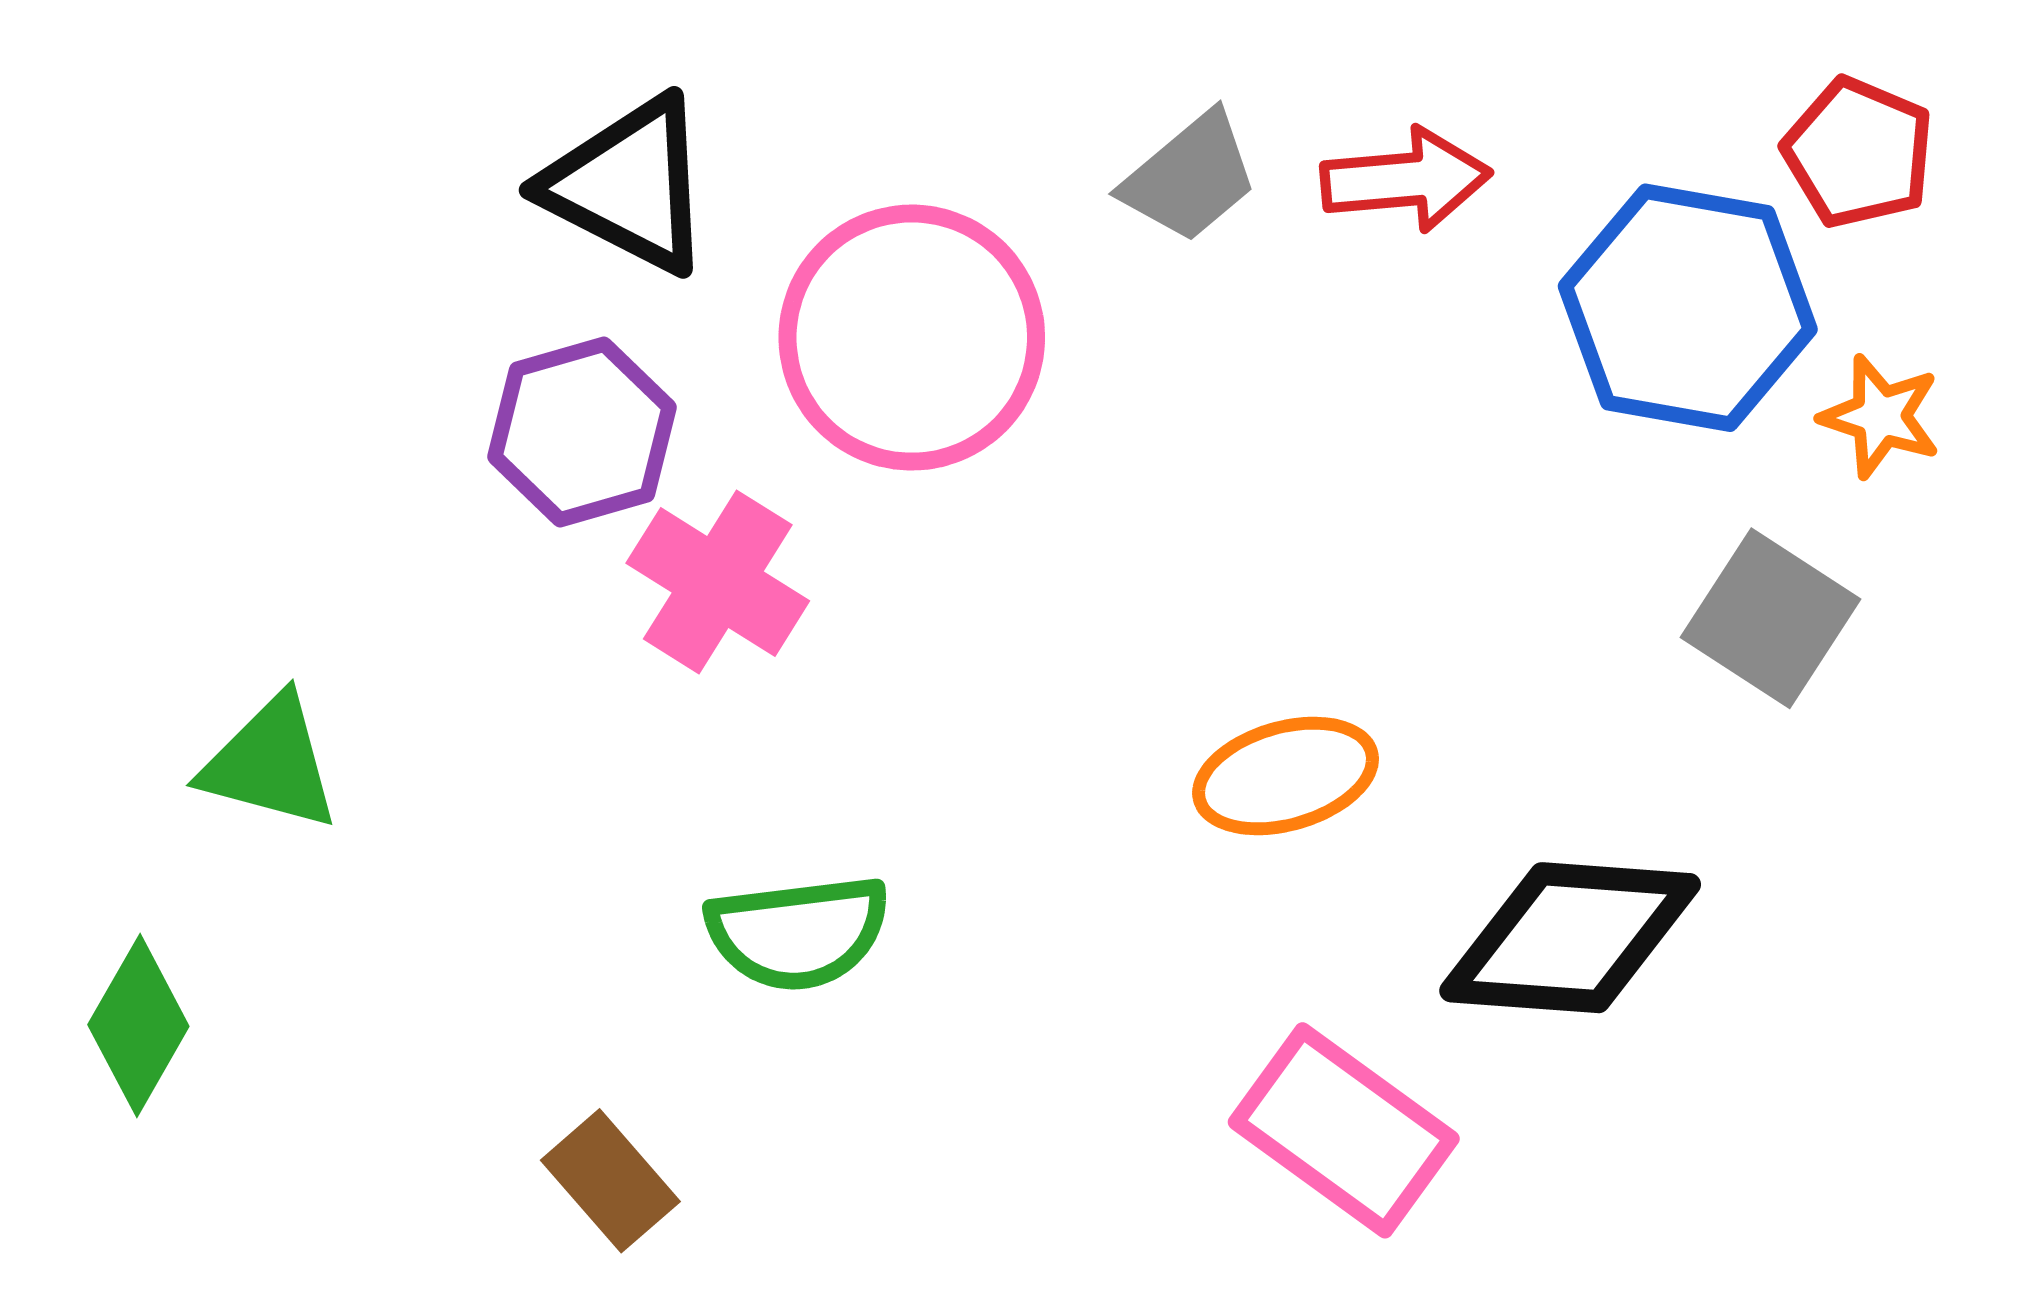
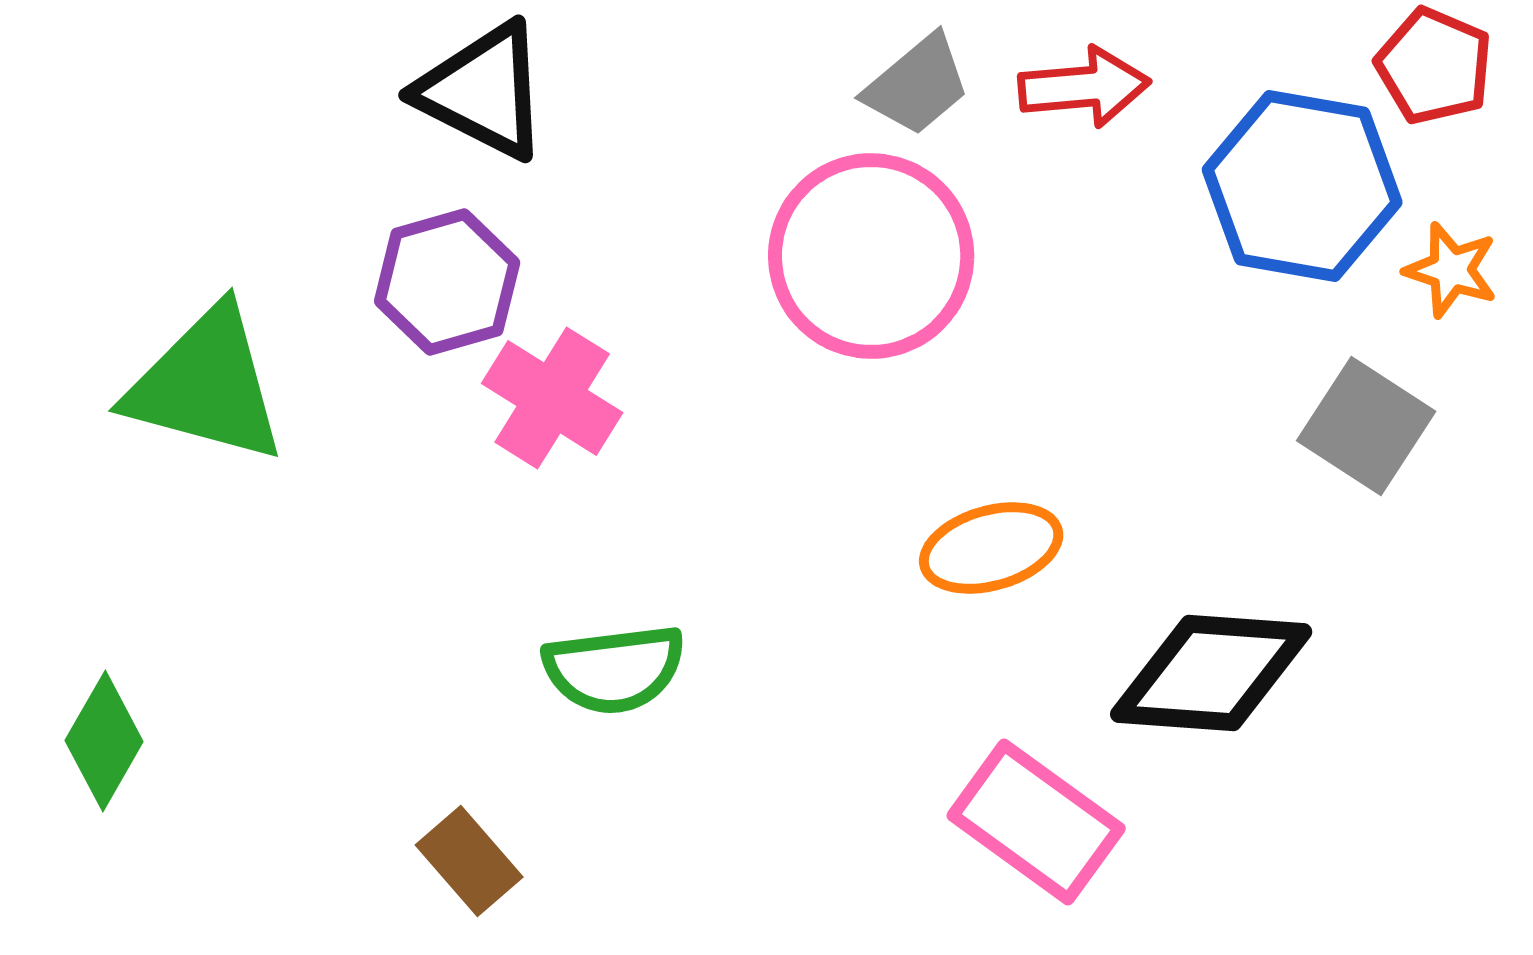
pink circle: (912, 338) -> (871, 256), moved
green triangle: (270, 763) -> (206, 385), moved, size x1.5

